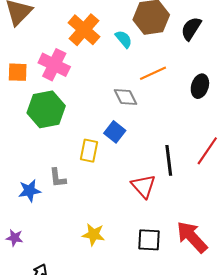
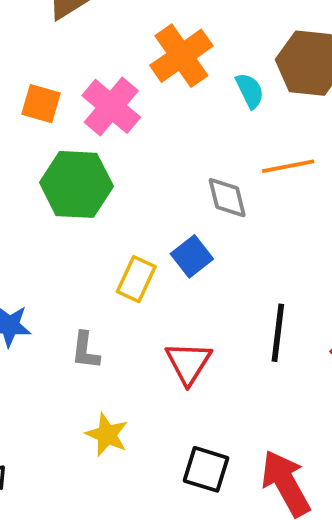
gray L-shape: (58, 178) -> (85, 350), moved
red triangle: (143, 186) -> (188, 363), moved

